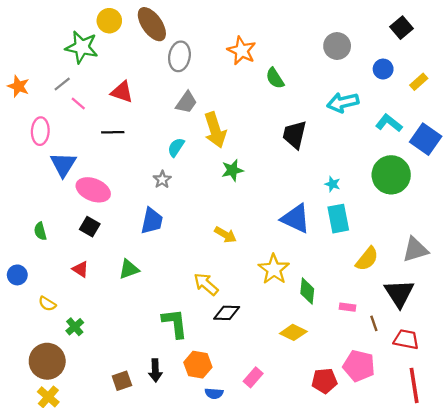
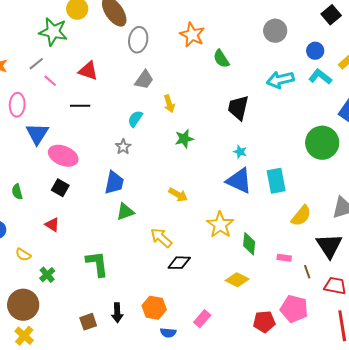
cyan L-shape: (389, 123) -> (320, 77), moved
yellow arrow: (215, 130) -> (169, 104), size x0.6
cyan star: (332, 184) -> (240, 152), moved
green triangle: (129, 269) -> (125, 212), moved
green L-shape: (175, 323) -> (97, 264), moved

